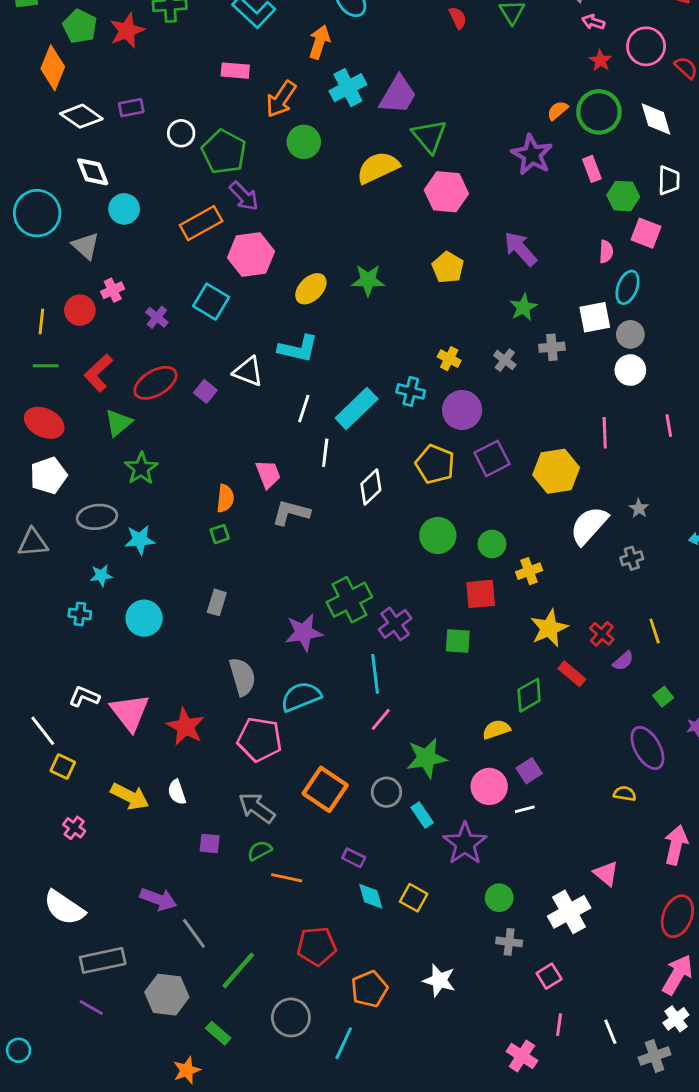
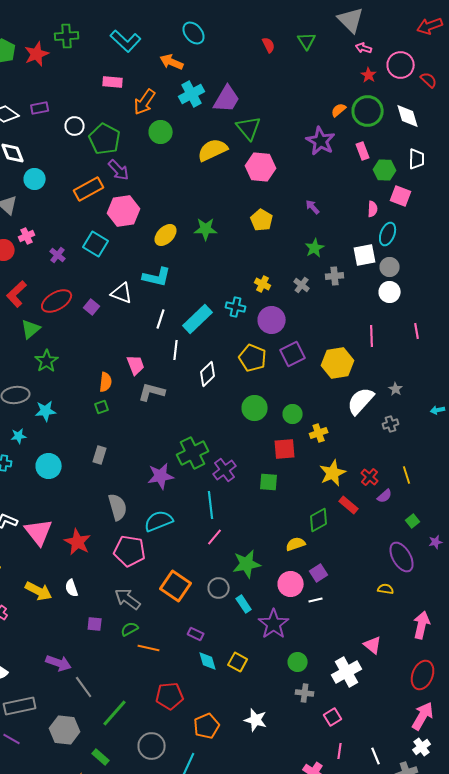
orange arrow: (319, 42) -> (172, 62), turned -85
purple arrow: (521, 249) -> (313, 207), size x0.6

